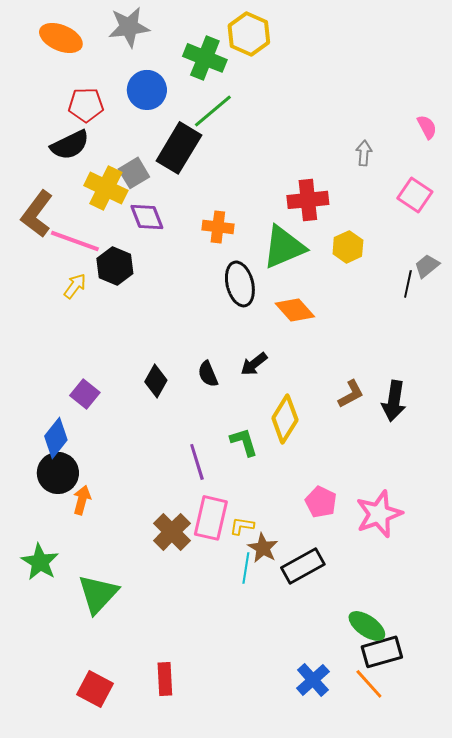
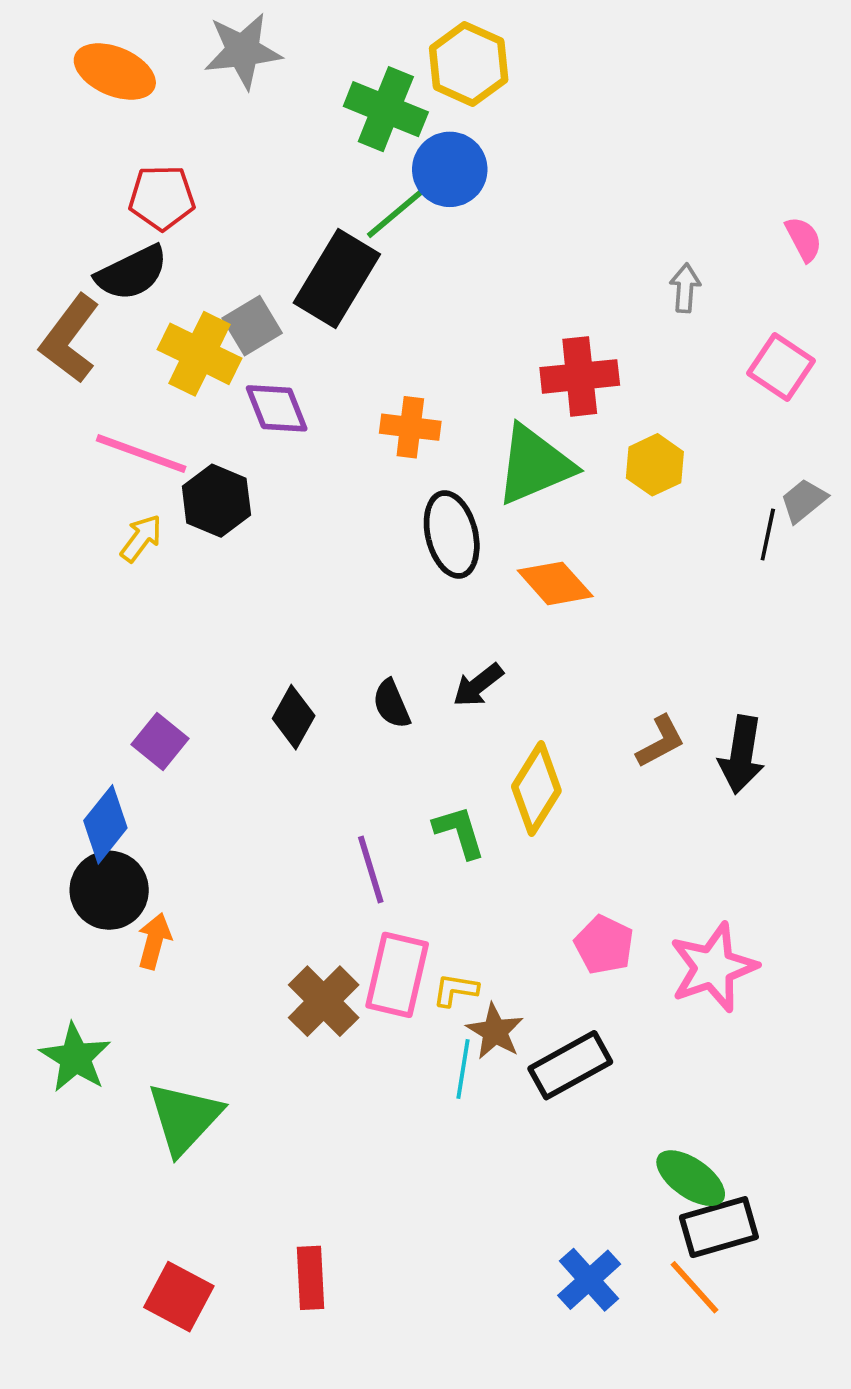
blue circle: (147, 90) -> (450, 169), moved
brown L-shape: (37, 214) -> (70, 339), moved

